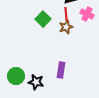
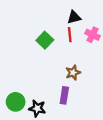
brown star: (66, 27) -> (73, 73), moved

